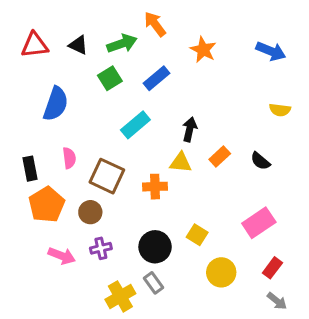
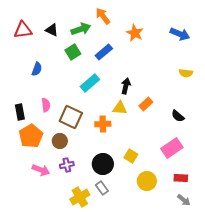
blue semicircle: (56, 104) -> (37, 69), size x0.6
black semicircle: (260, 161) -> (178, 116), moved
red rectangle: (272, 268) -> (181, 178), turned 56

